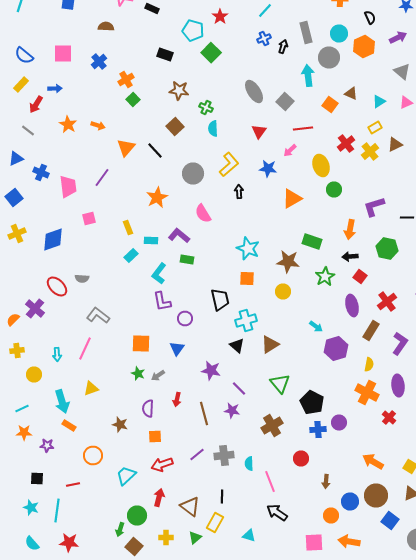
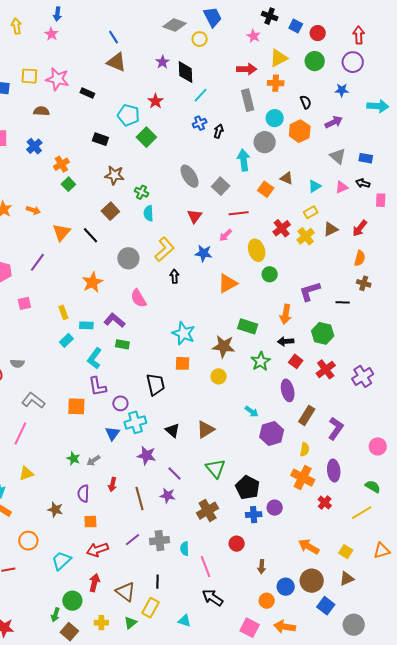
gray rectangle: (306, 32) -> (248, 100), moved
red cross: (387, 302) -> (326, 369), moved
cyan cross: (246, 320) -> (135, 422), moved
orange square: (141, 344) -> (76, 406), moved
pink square: (314, 542) -> (250, 628), turned 30

